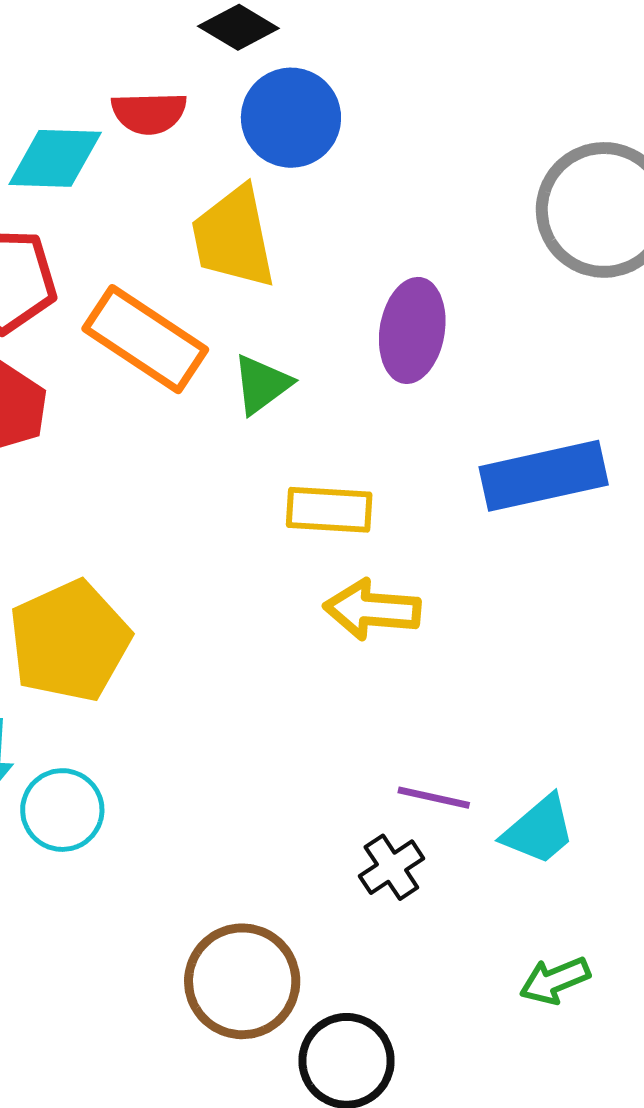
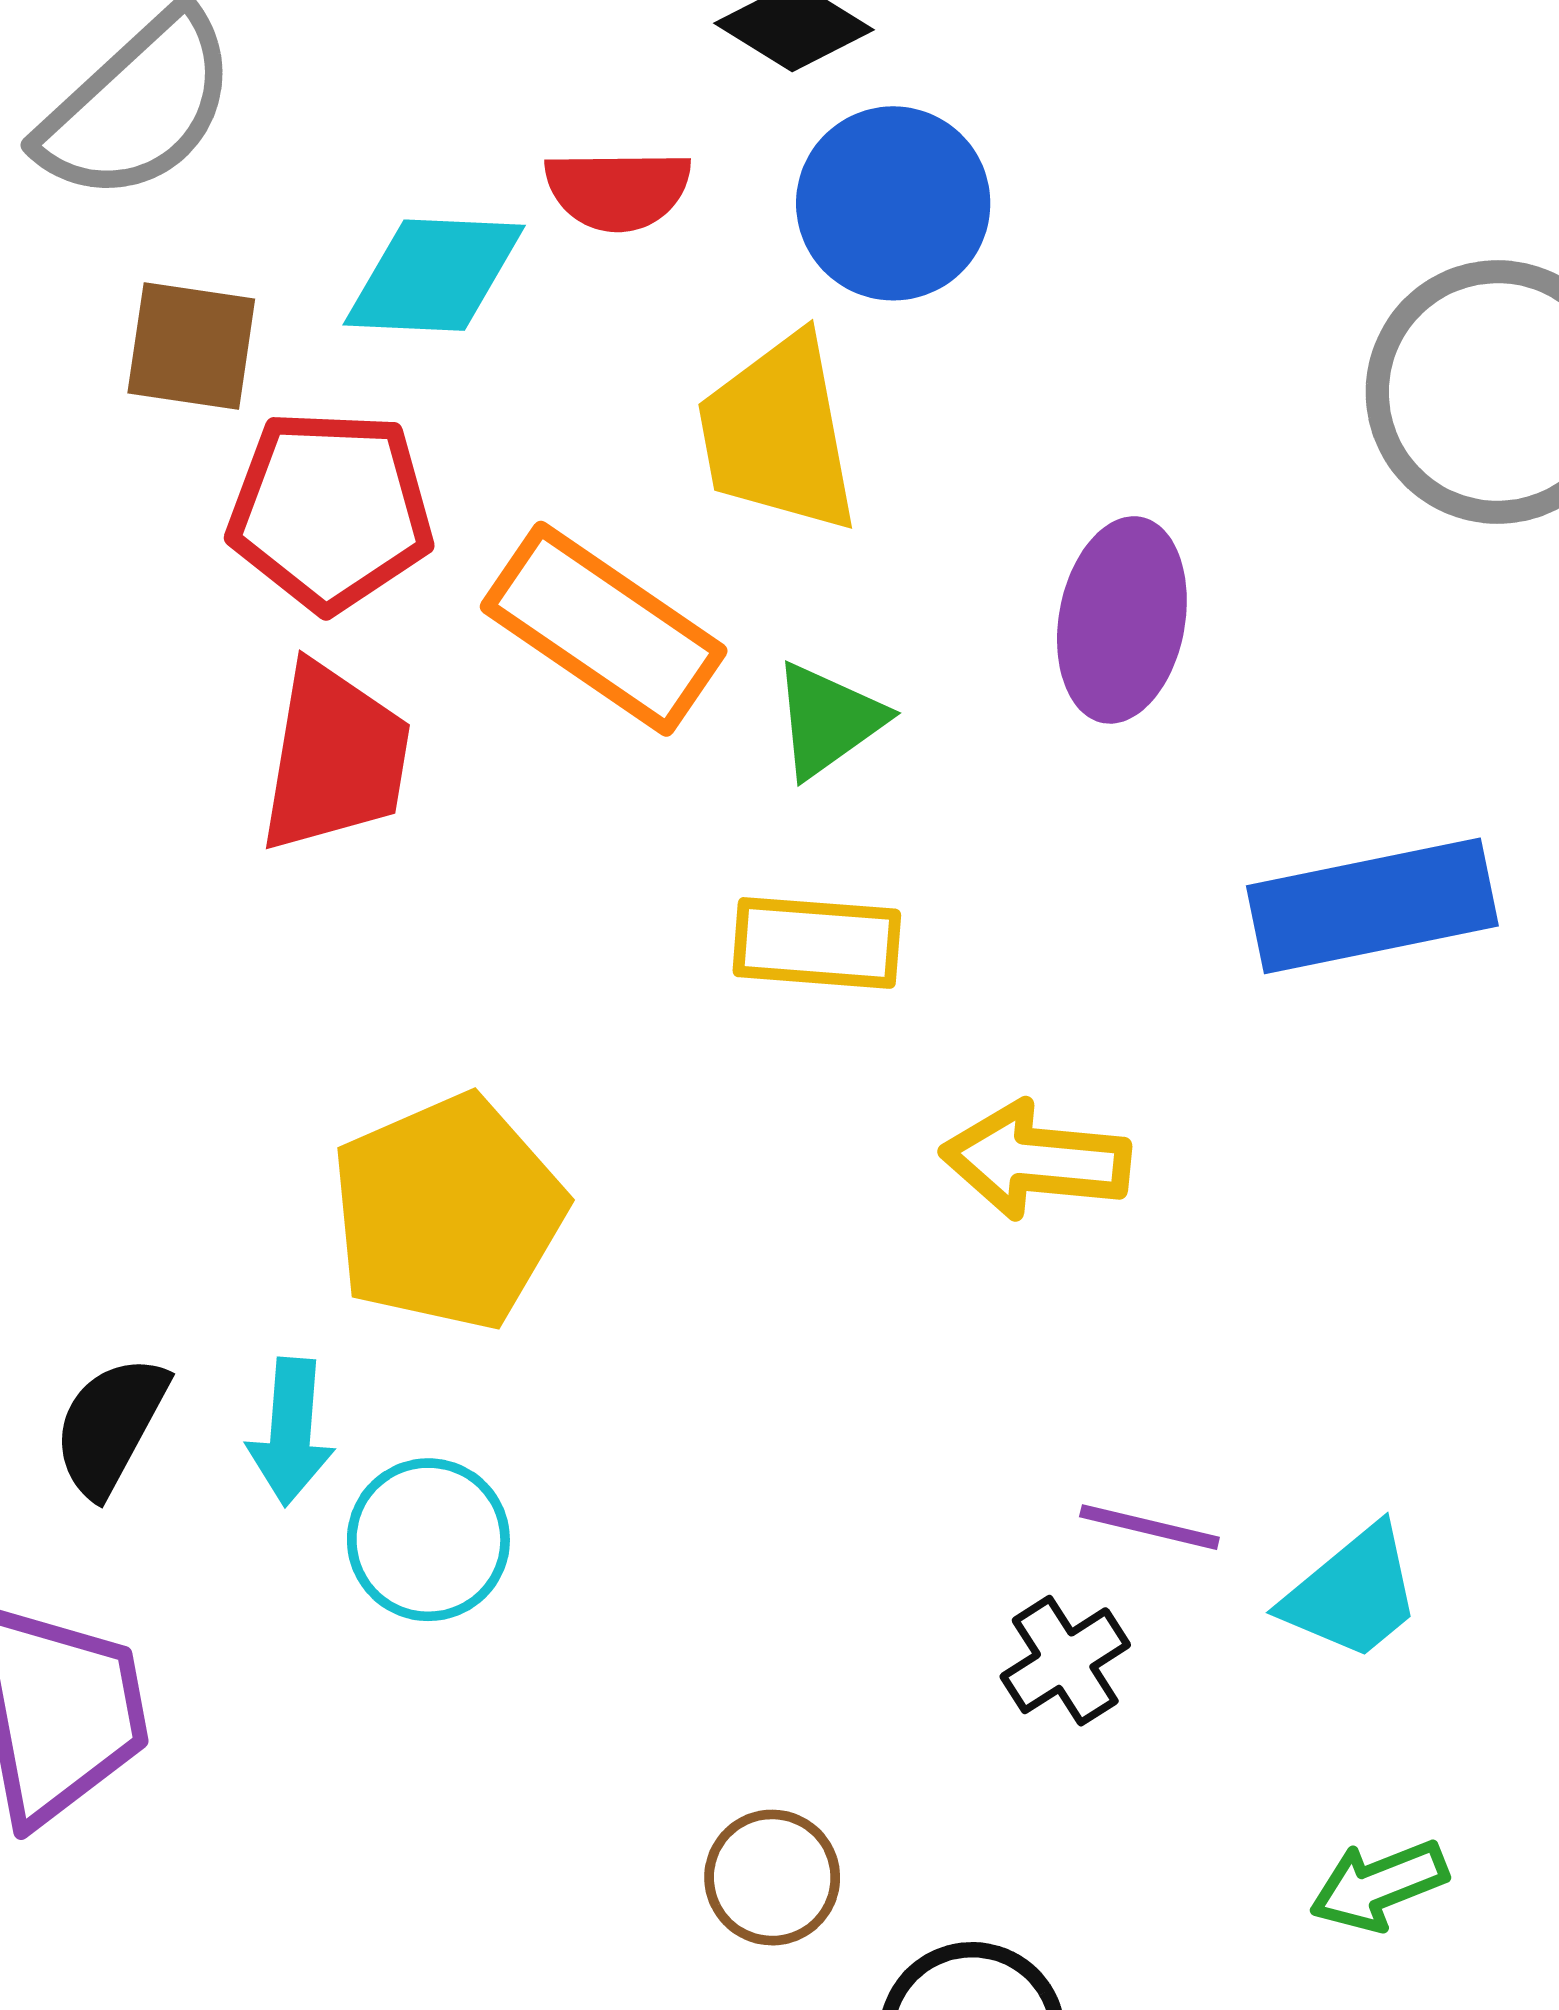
yellow rectangle: (329, 510) -> (817, 943), moved
brown circle: (242, 981) -> (772, 1878), size x0.6

